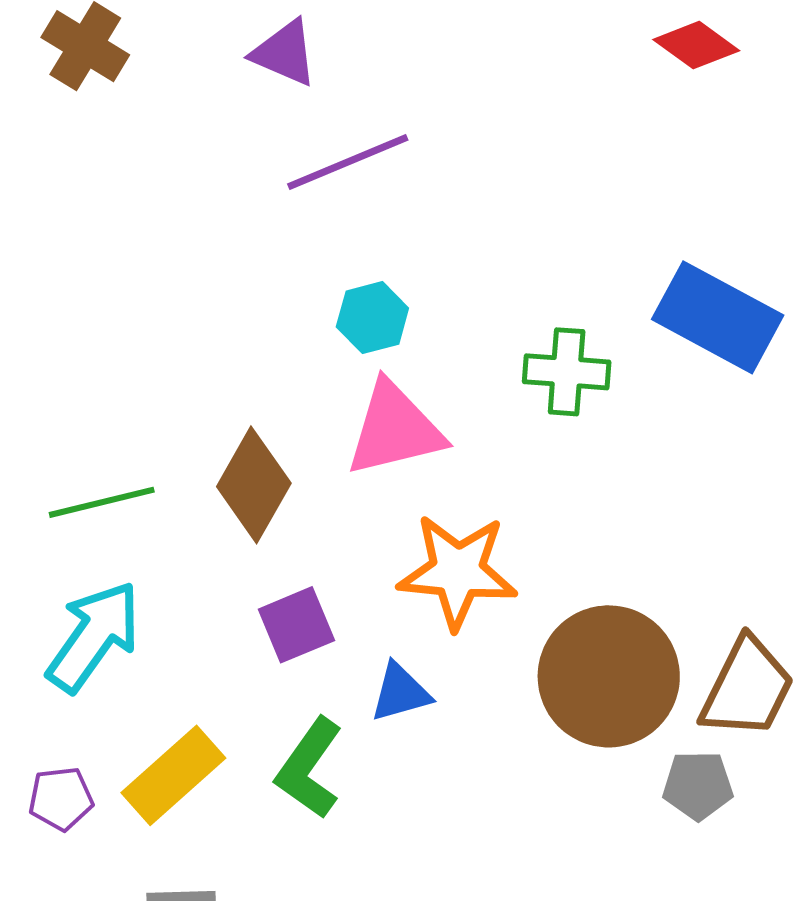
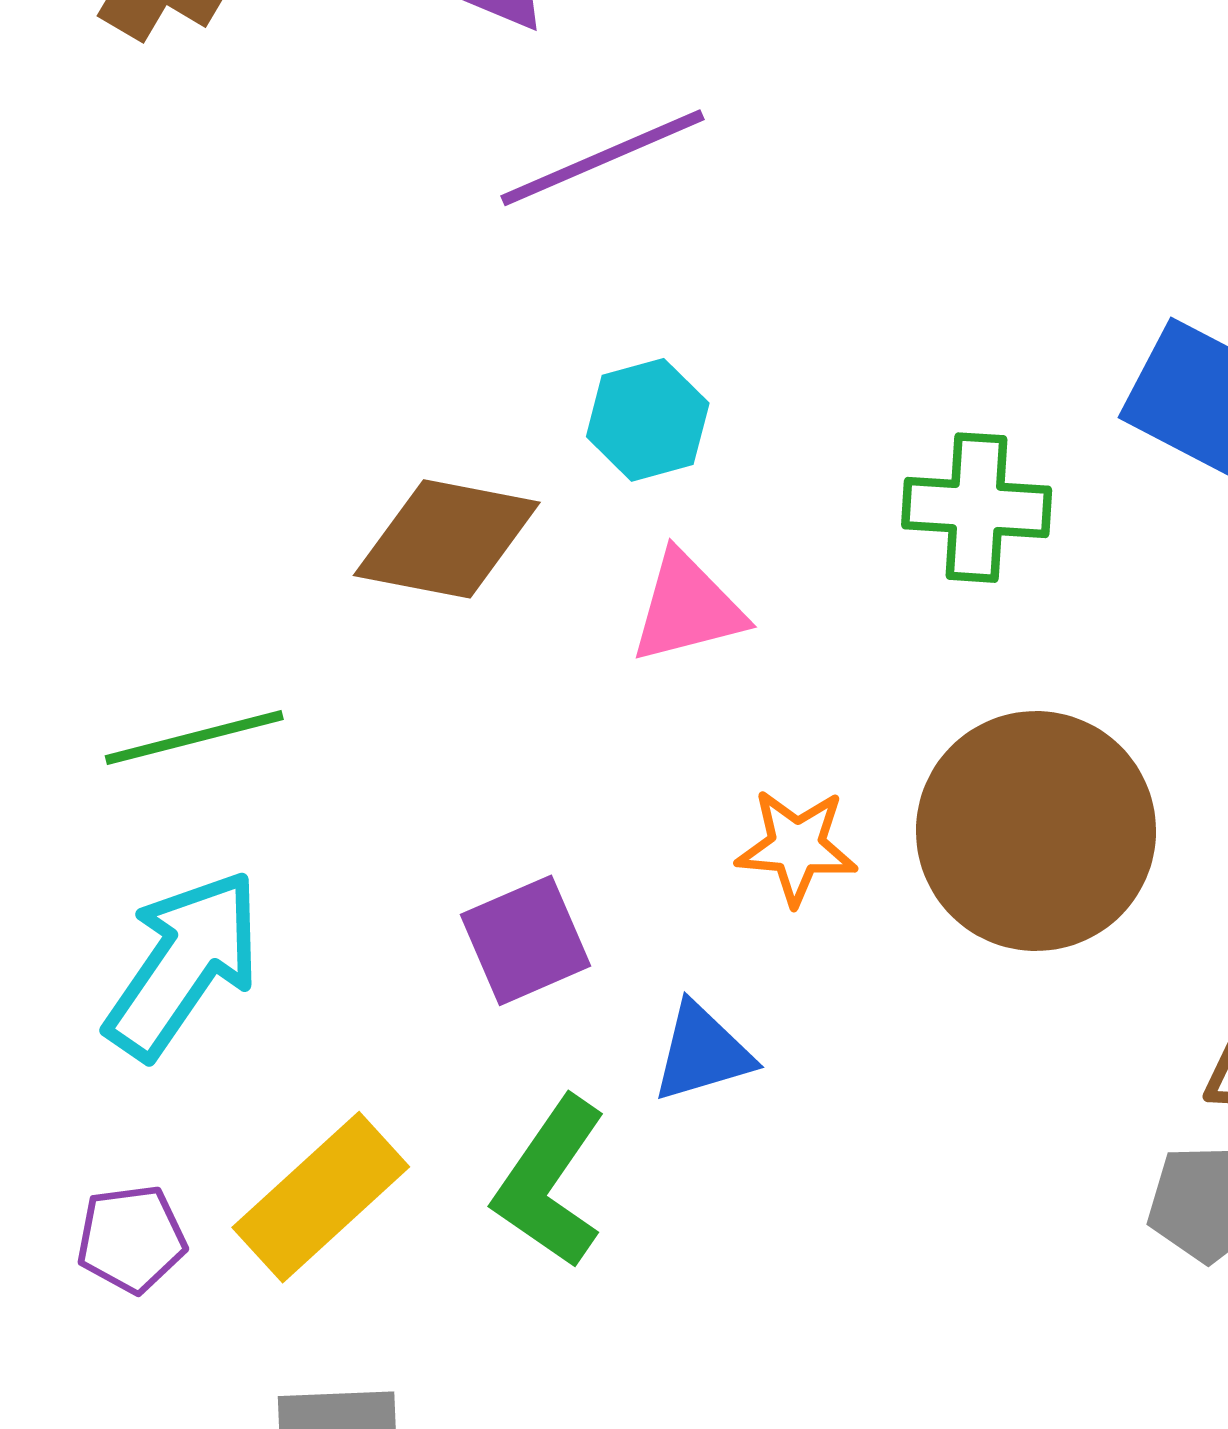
pink triangle: (395, 429) -> (687, 608), size x0.7
brown diamond: (254, 485) -> (447, 539), moved, turned 72
orange star: (458, 571) -> (797, 847), size x0.6
brown circle: (609, 676) -> (1036, 831), moved

